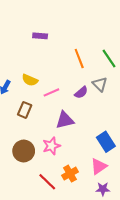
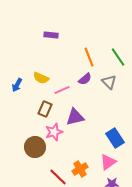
purple semicircle: (81, 92) -> (85, 79), moved
brown rectangle: (25, 110) -> (45, 109), moved
pink star: (51, 146) -> (54, 132), moved

